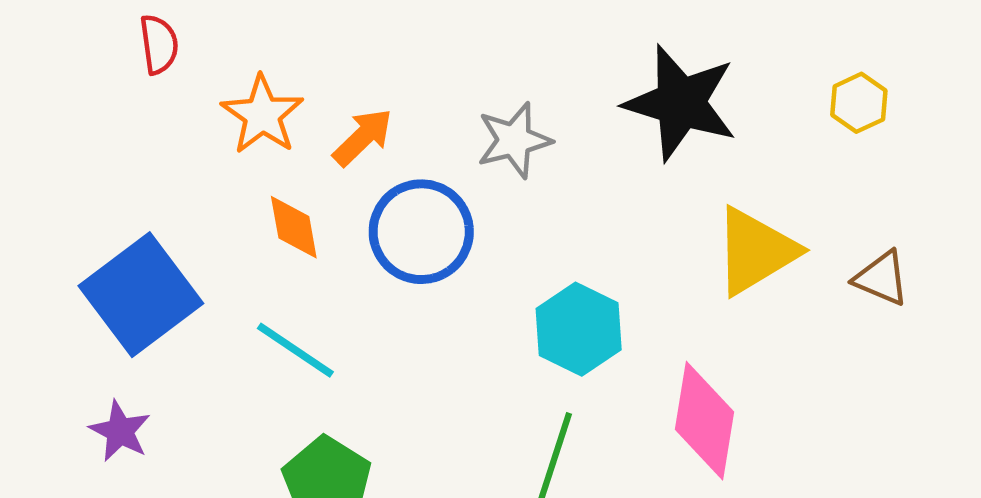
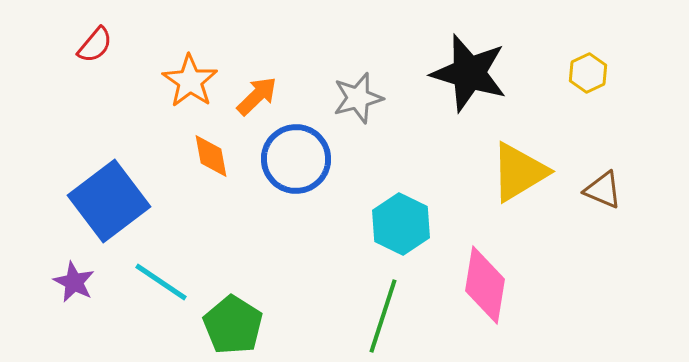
red semicircle: (159, 44) -> (95, 45), moved, turned 48
cyan line: (295, 350) -> (161, 282), moved
purple star: (120, 431) -> (74, 282), moved

